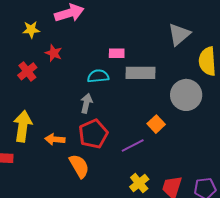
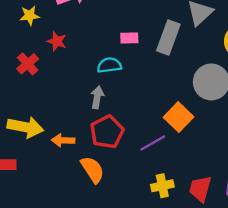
gray rectangle: (140, 73) -> (168, 38), moved, turned -68
orange square: (156, 124) -> (178, 117), size x1.4
yellow arrow: (23, 126) -> (25, 127), turned 96
yellow cross: (139, 183) -> (162, 186), turned 30

